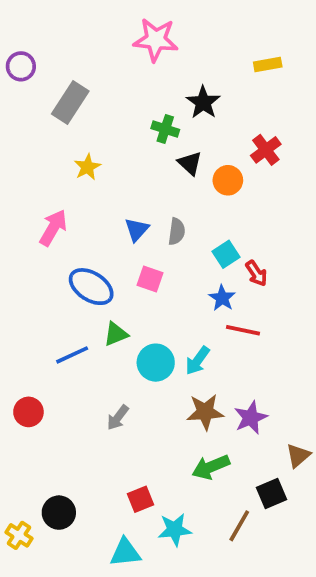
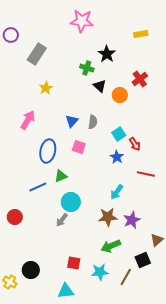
blue ellipse: (91, 287) -> (48, 151), turned 70
red line: (243, 330) -> (146, 174), moved
cyan arrow: (197, 361) -> (117, 192), moved
cyan circle: (156, 363) -> (71, 202), moved
red square: (141, 499) -> (74, 263), turned 32
cyan star: (175, 530) -> (100, 272), moved

